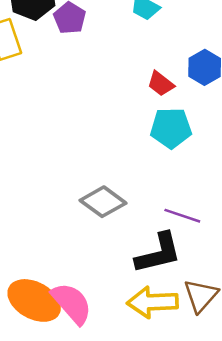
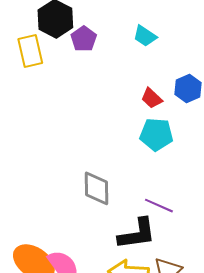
gray diamond: (103, 202) -> (96, 188), turned 48

